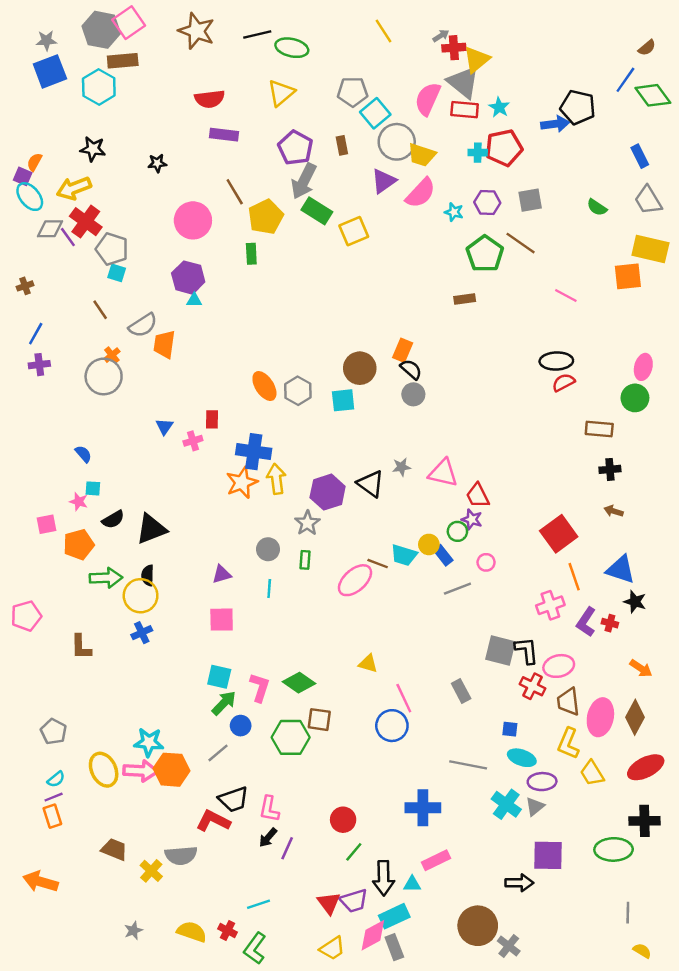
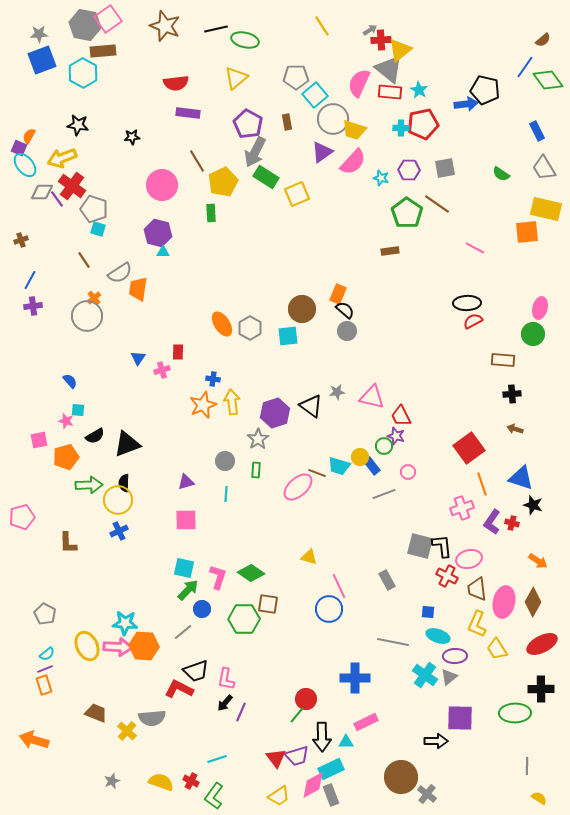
blue cross: (254, 452) -> (213, 379), size x0.5
red circle: (343, 820) -> (306, 699), moved

